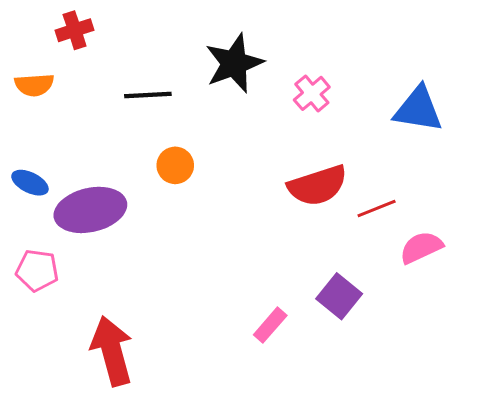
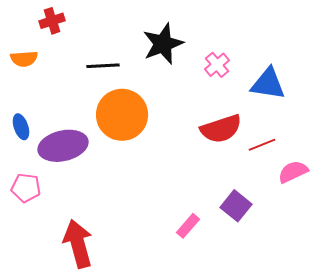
blue triangle: (418, 109) -> (268, 84), moved
orange circle: (175, 165) -> (122, 115), size x2.0
blue ellipse: (30, 183) -> (21, 127), turned 45

